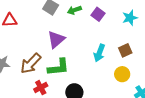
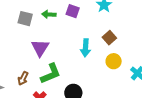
green arrow: (74, 10) -> (49, 14), turned 40
brown arrow: (31, 63) -> (23, 78), size x0.6

